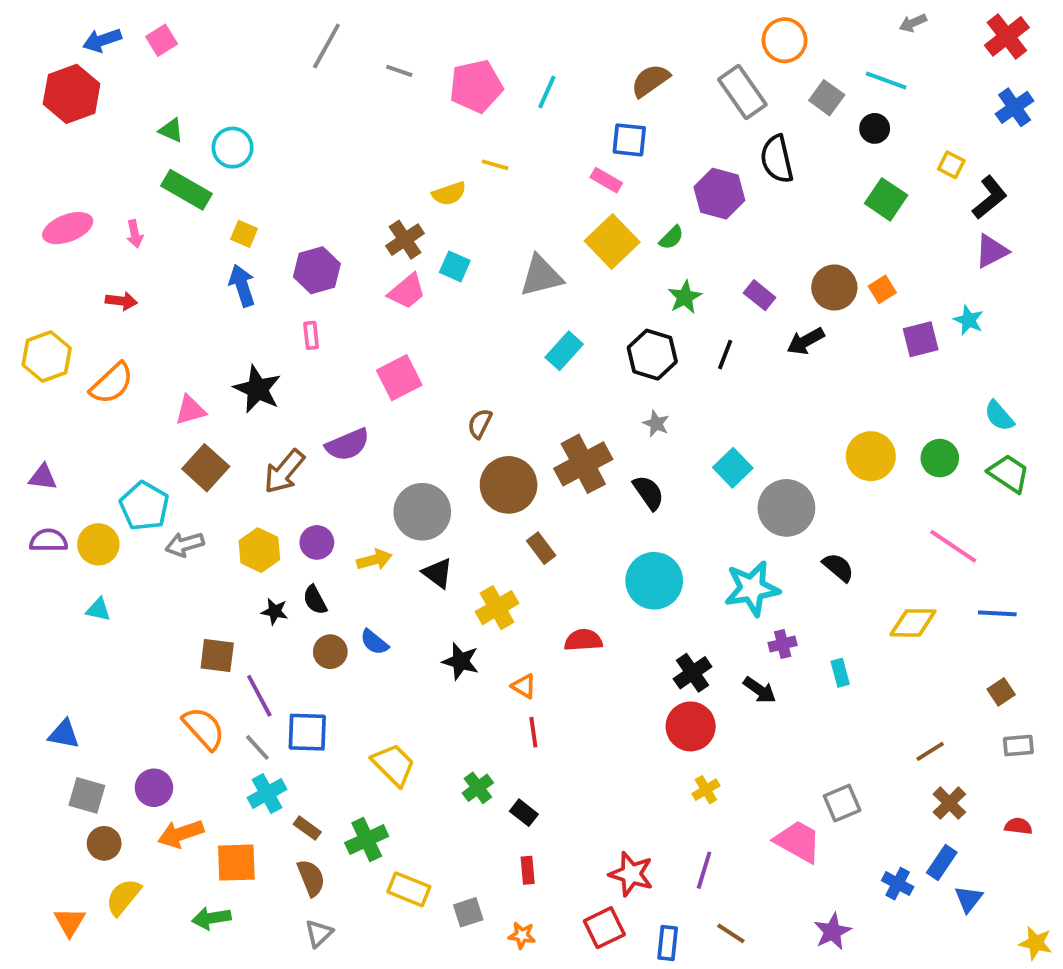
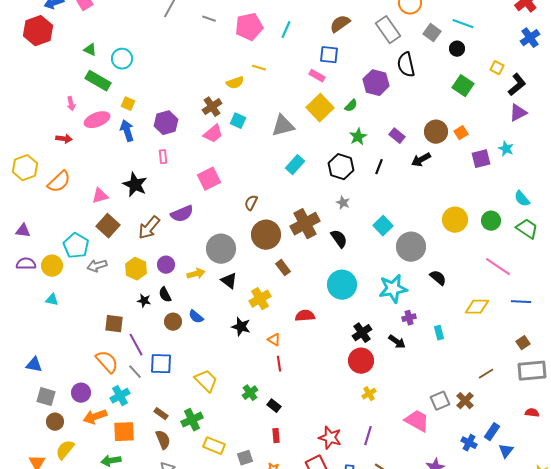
pink ellipse: (68, 228) -> (97, 120), moved
gray rectangle: (1018, 746) -> (532, 371), size x1.8
cyan cross: (267, 794) -> (120, 396), moved
brown cross: (949, 803) -> (465, 401), moved

